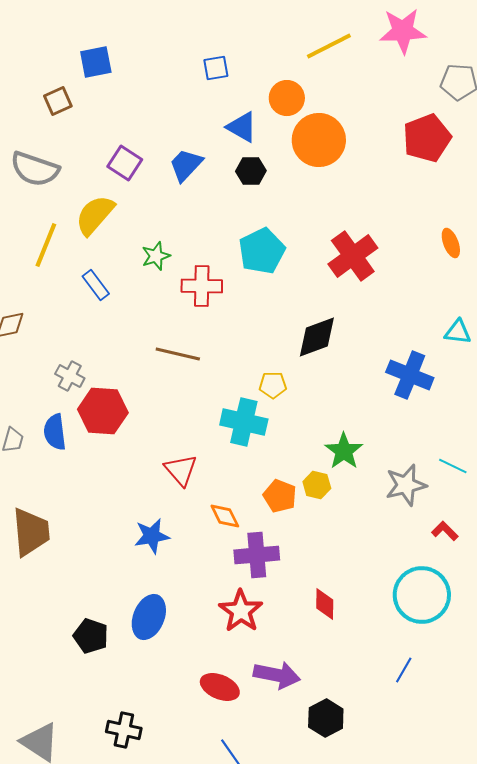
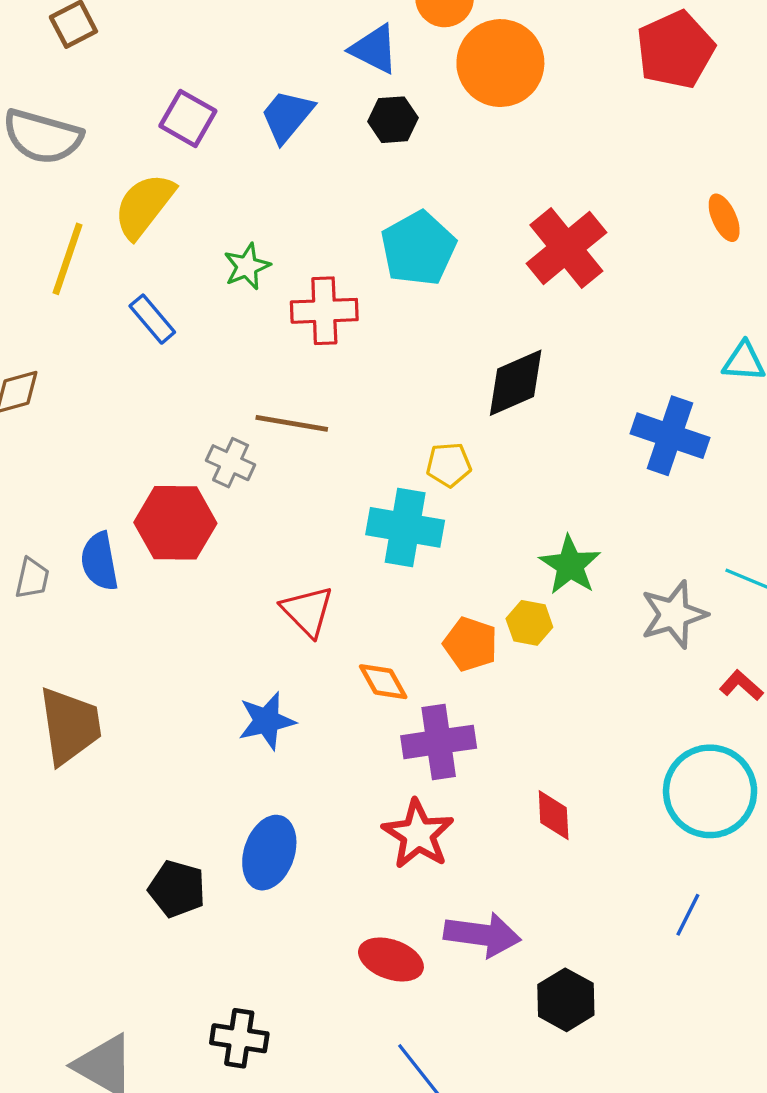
gray cross: (70, 376) -> (231, 463), moved

